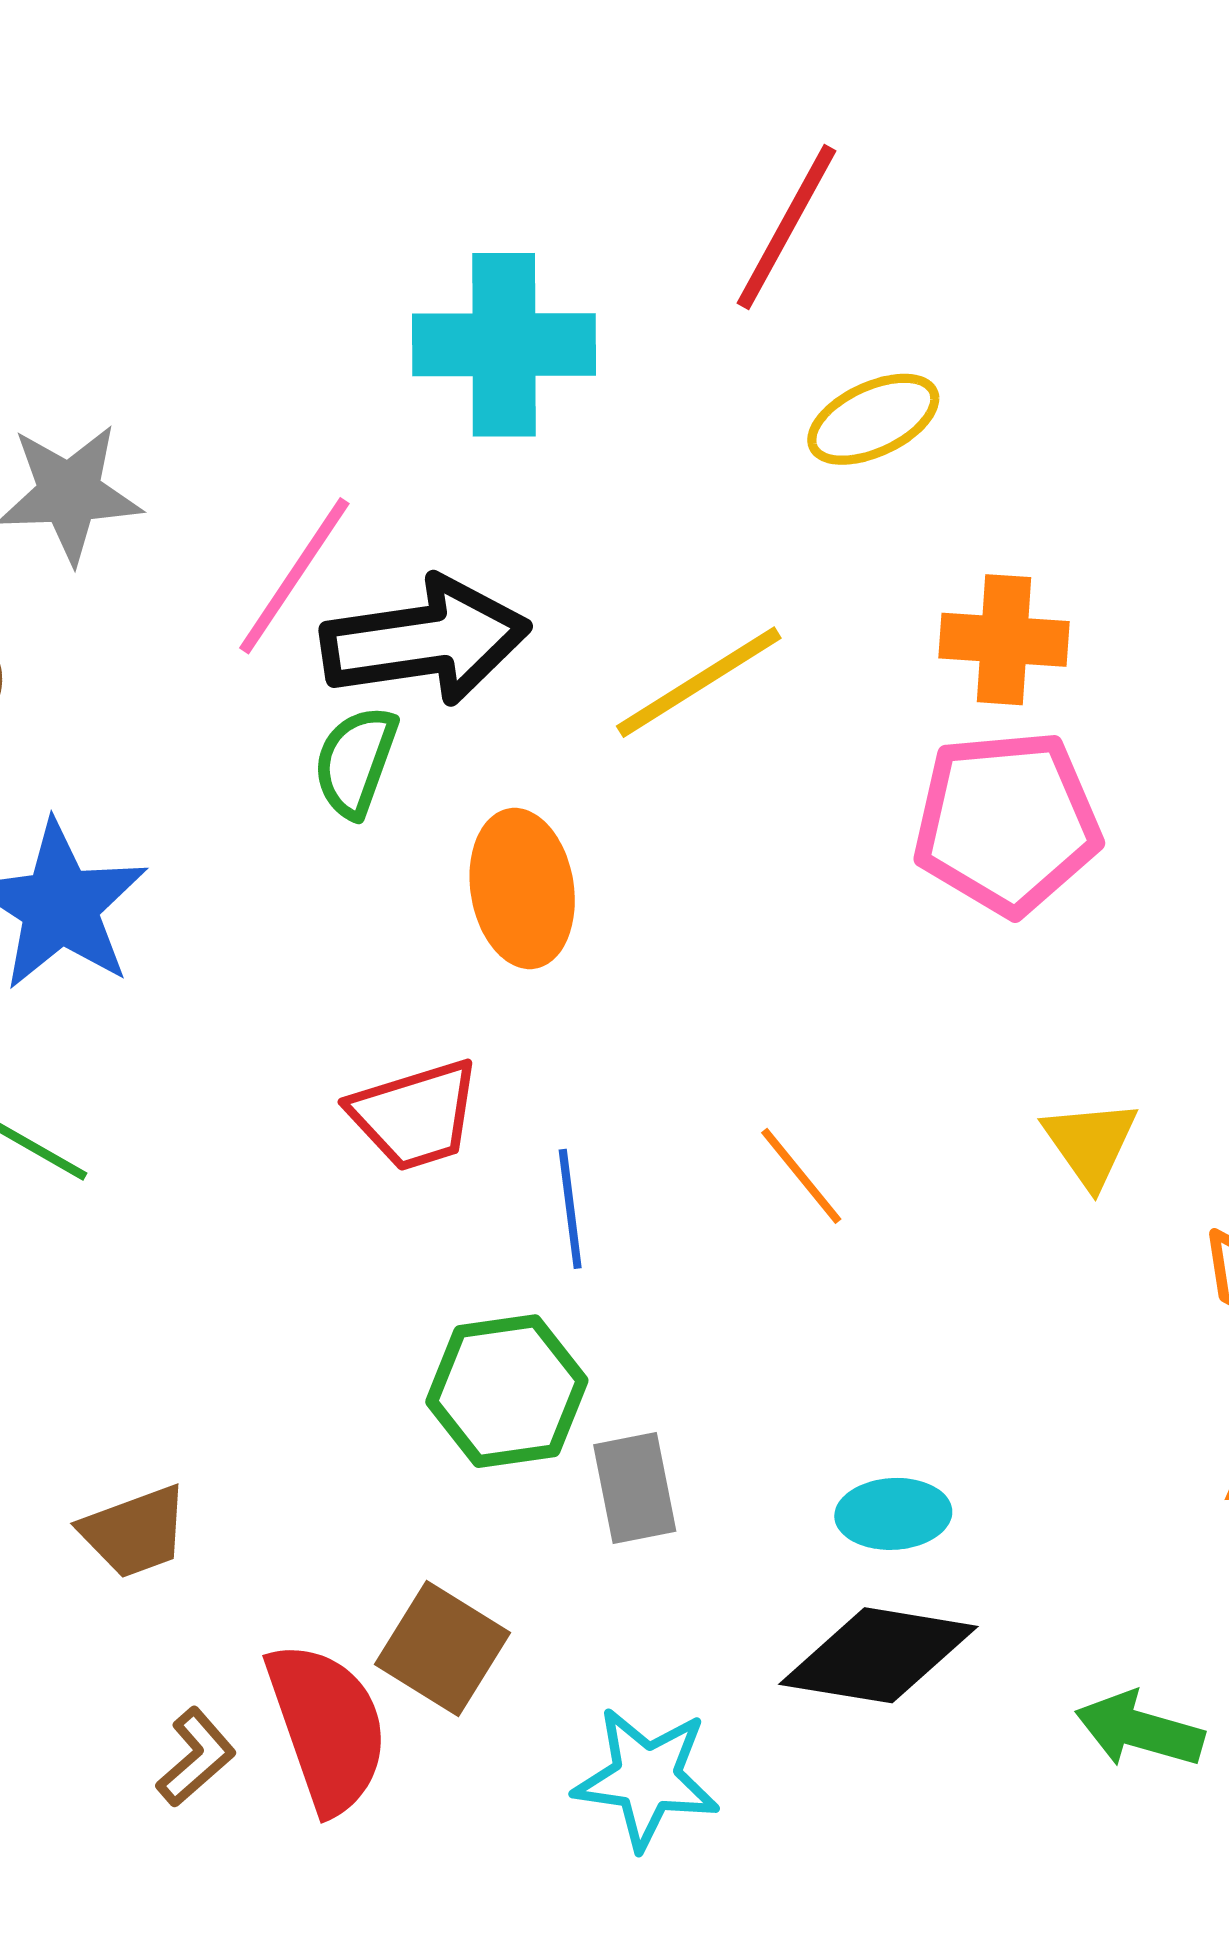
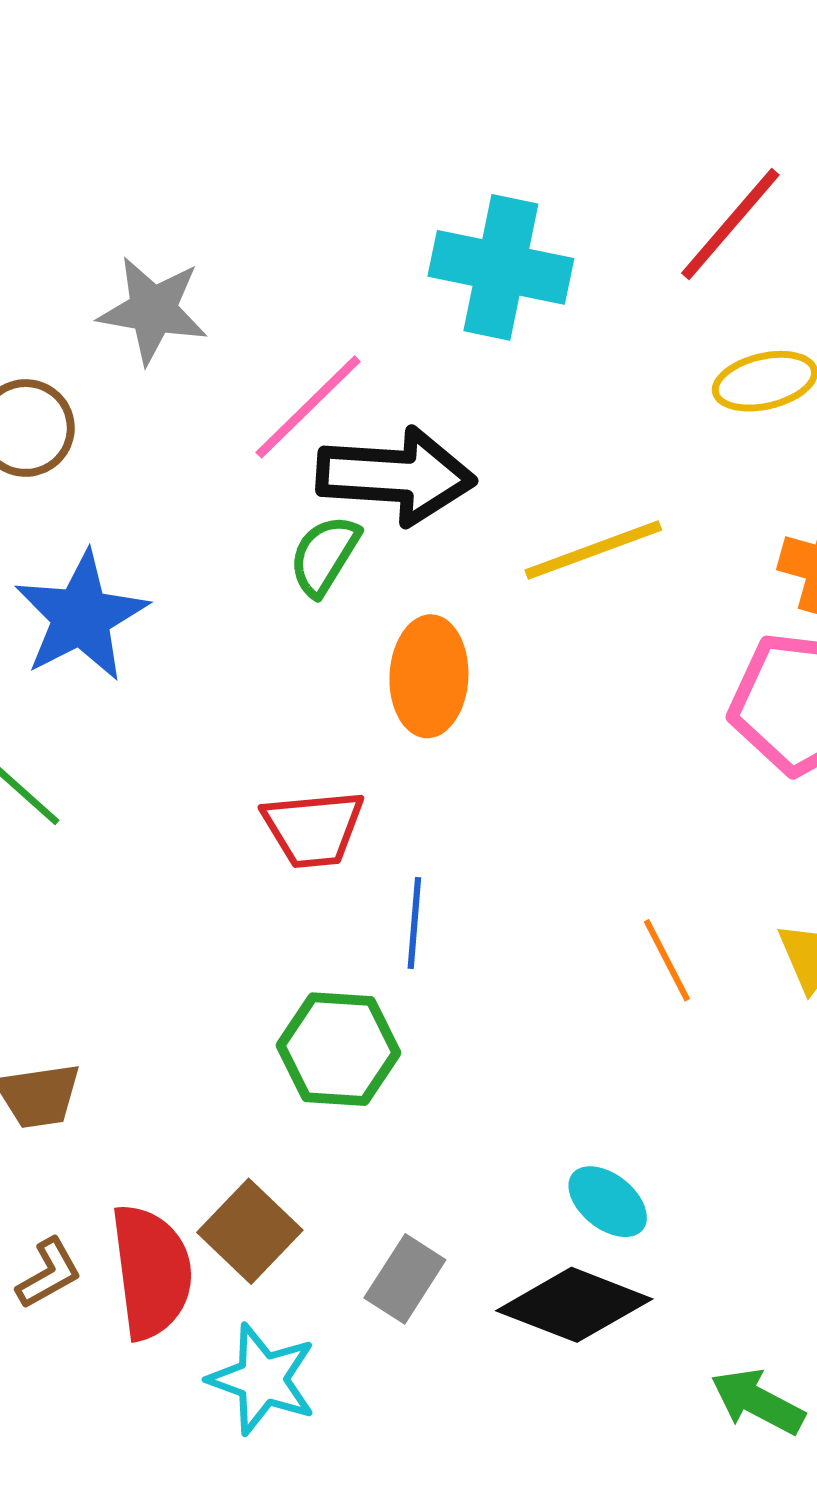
orange line: (801, 1176) -> (667, 960), moved
gray rectangle: (635, 1488) -> (405, 1279), moved, turned 32
cyan ellipse: (893, 1514) -> (608, 1202), turned 30
cyan star: (646, 1778) -> (262, 1379), moved

